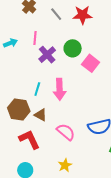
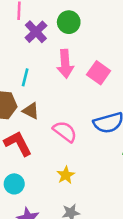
pink square: (91, 63) -> (99, 73), moved
pink arrow: (60, 89) -> (65, 64), moved

